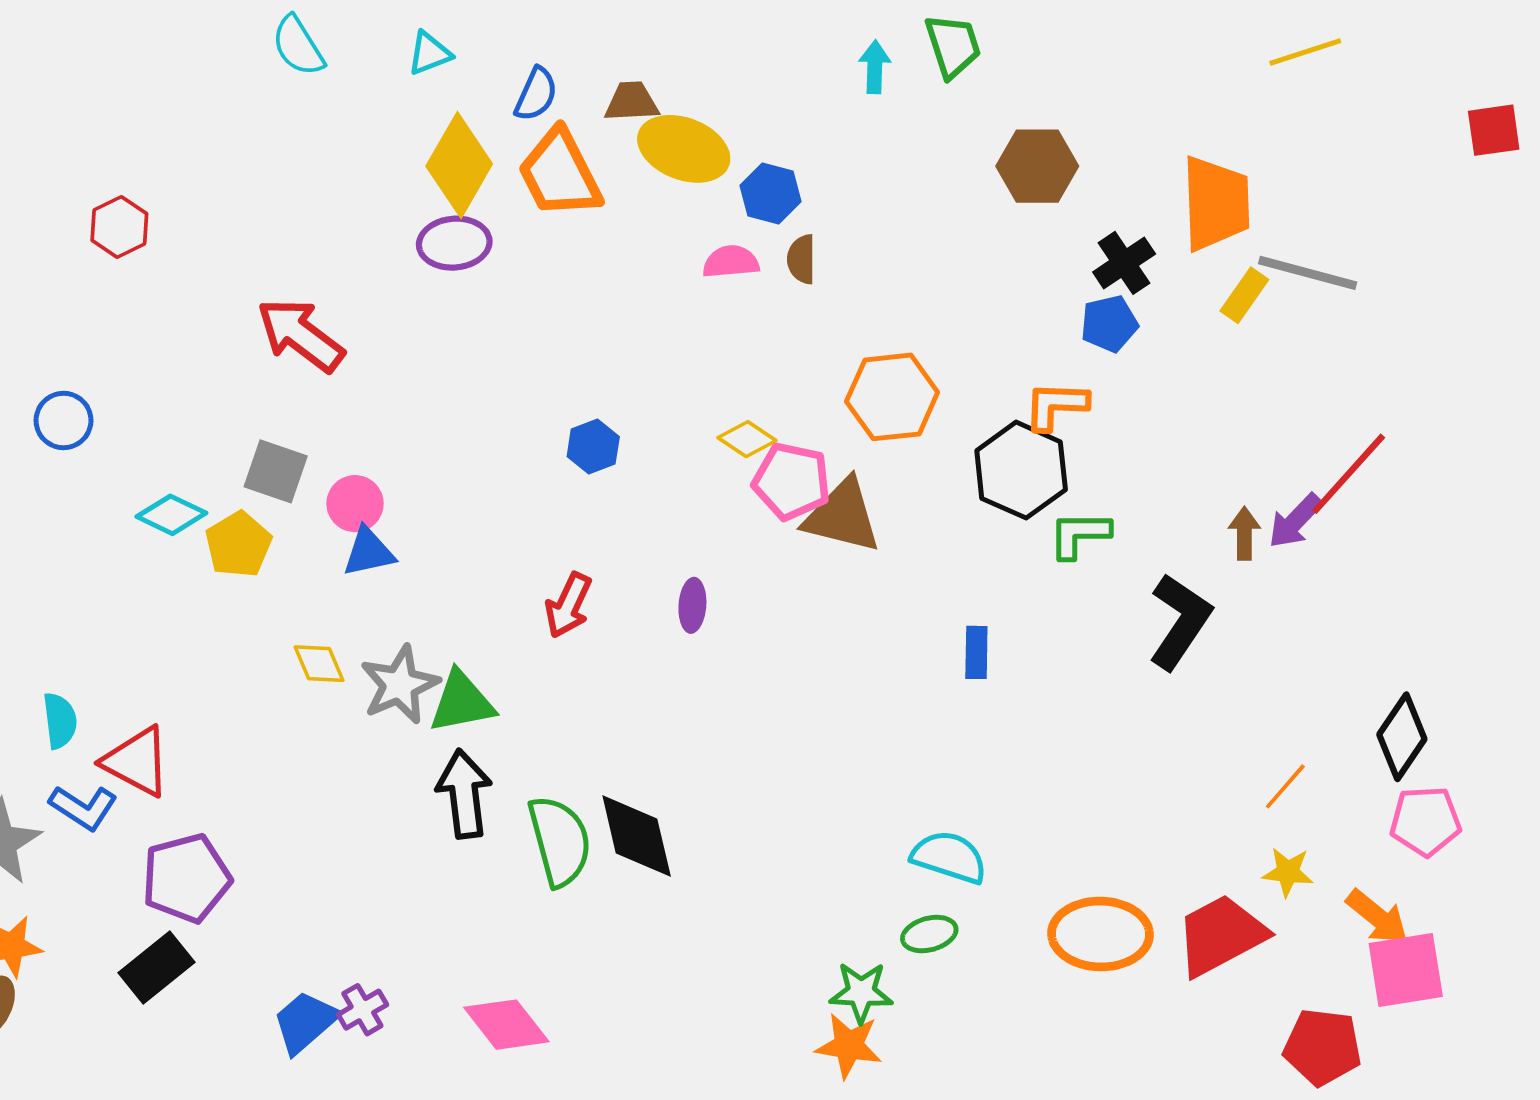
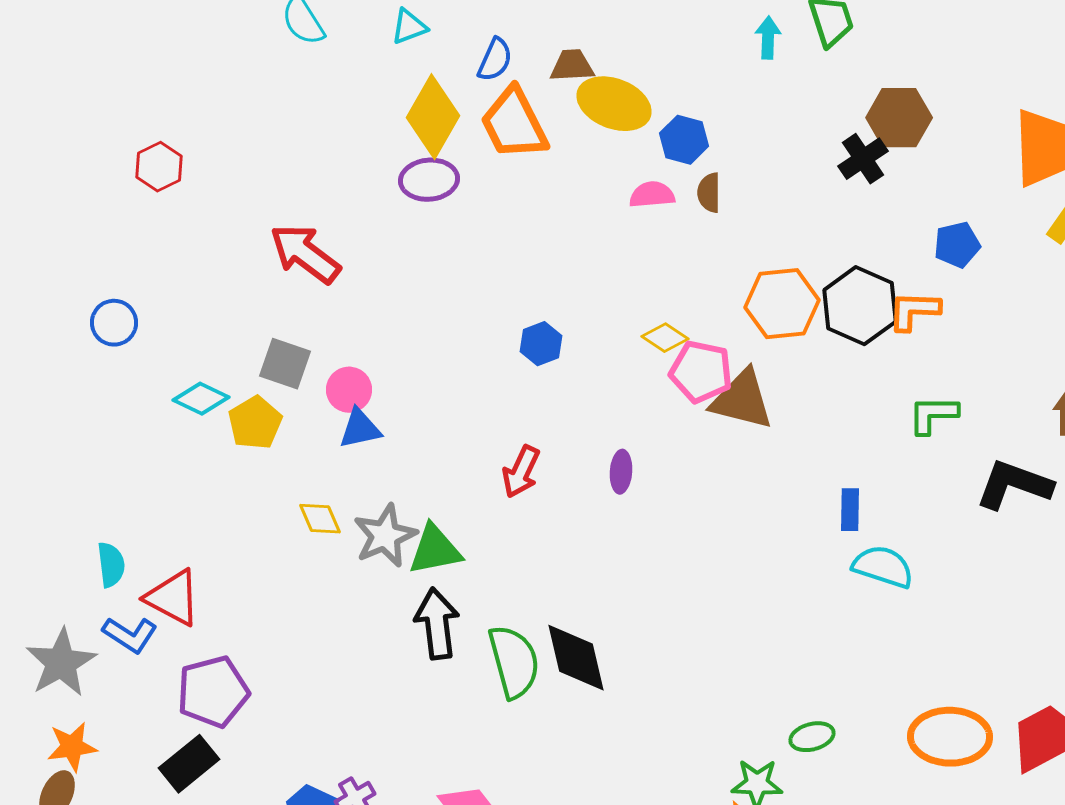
black cross: (1124, 263) -> (863, 159), moved
black hexagon: (1021, 470) -> (860, 306), moved
black L-shape: (1180, 621) -> (1014, 485), turned -104
cyan semicircle: (949, 857) -> (883, 567), moved

